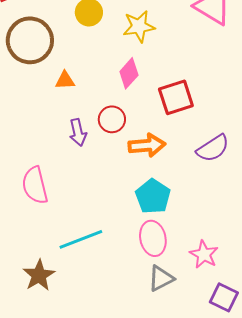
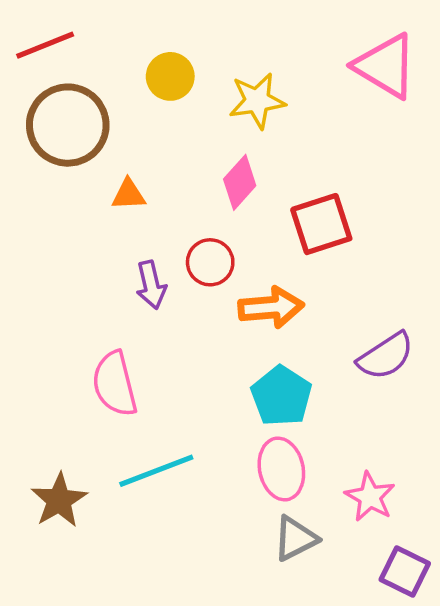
purple semicircle: (213, 148) -> (386, 356), moved
pink semicircle: (35, 185) -> (115, 384), moved
brown star: (39, 275) -> (59, 500), moved

